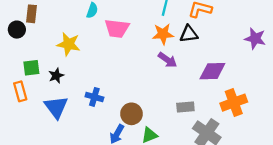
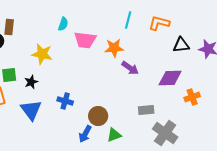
orange star: (163, 34) -> (114, 48), moved
black triangle: (189, 34) -> (181, 45), moved
orange cross: (234, 103) -> (192, 97), moved, size x0.7

